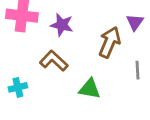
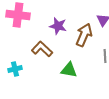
purple star: (62, 25) -> (58, 26), moved

